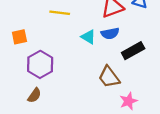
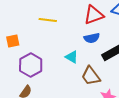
cyan triangle: (88, 37) -> (72, 57), moved

